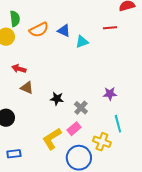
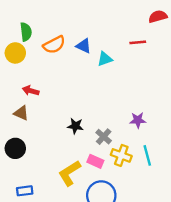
brown triangle: (27, 88) -> (21, 113), moved
pink rectangle: (74, 129) -> (95, 161), turned 64
yellow cross: (102, 142) -> (121, 155), moved

